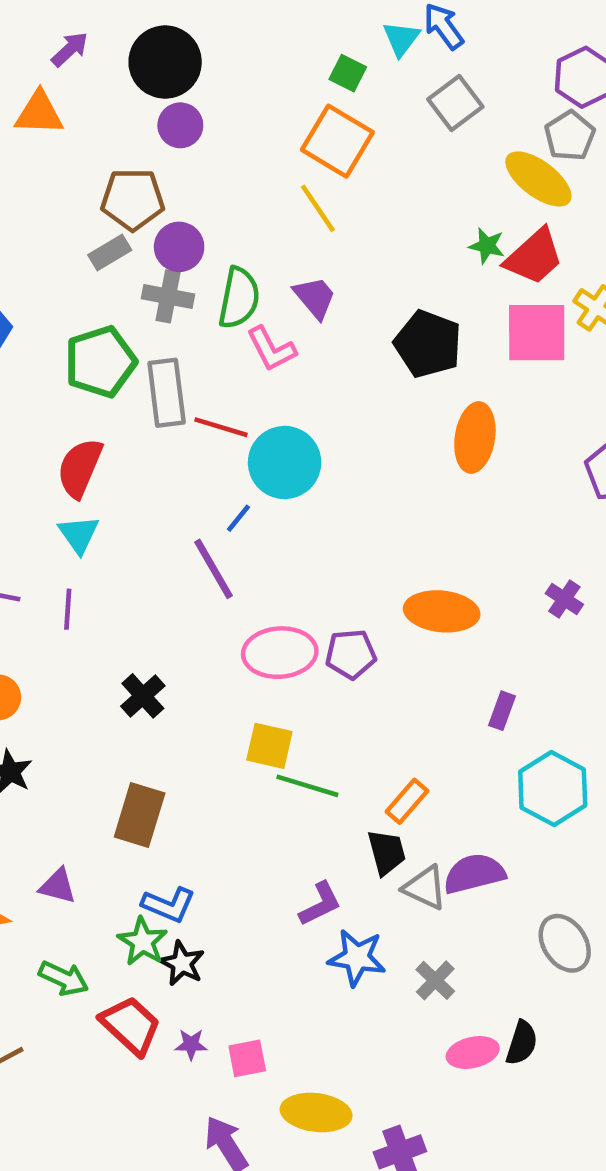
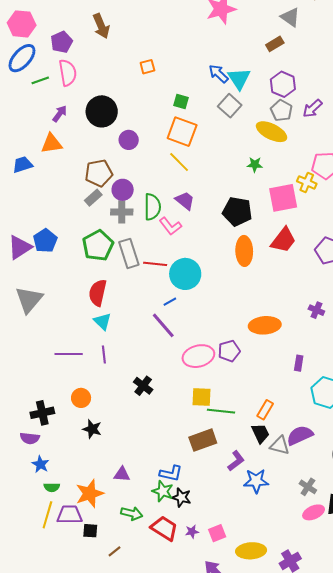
cyan triangle: (401, 39) -> (239, 79), moved, size x1.4
purple circle: (180, 125) -> (129, 140), moved
red trapezoid: (534, 257) -> (283, 240), moved
orange ellipse: (475, 437) -> (244, 251), moved
blue line: (238, 518) -> (170, 302), turned 32
brown rectangle: (140, 815) -> (203, 440), moved, turned 64
gray cross: (435, 980) -> (308, 487), moved

